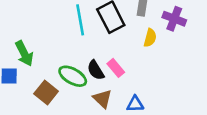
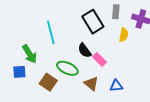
cyan line: (80, 20) -> (51, 32), moved
black semicircle: (96, 70) -> (85, 50), moved

